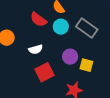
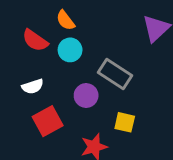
gray rectangle: (87, 28) -> (115, 74), moved
yellow square: (86, 65) -> (125, 122), moved

